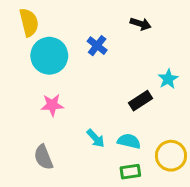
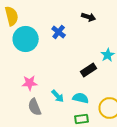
pink star: (52, 105) -> (30, 83), moved
gray semicircle: (43, 157) -> (35, 107), moved

